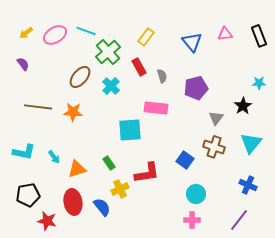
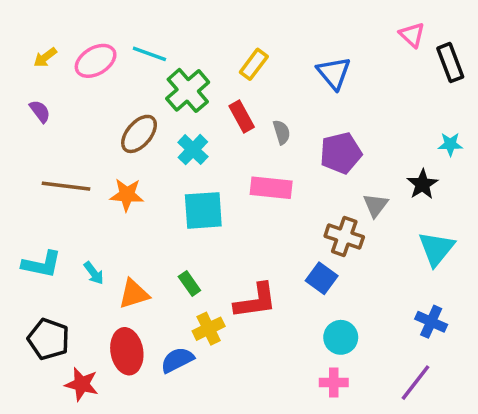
pink triangle: (225, 34) -> (412, 35), moved, turned 49
cyan square: (130, 130) -> (203, 210), moved
brown cross: (214, 147) -> (344, 236), moved
black pentagon: (28, 195) -> (49, 339), turned 30
blue semicircle: (102, 207) -> (177, 360), turned -78

